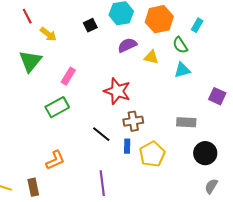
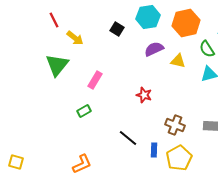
black square: (90, 25) -> (117, 29), turned -32
red star: (117, 91) -> (144, 95), size x0.6
green rectangle: (57, 107) -> (84, 111), size x0.6
brown cross: (133, 121) -> (175, 125), moved, turned 30

